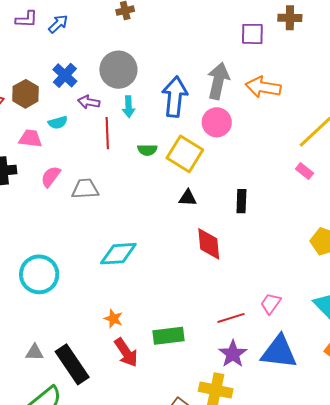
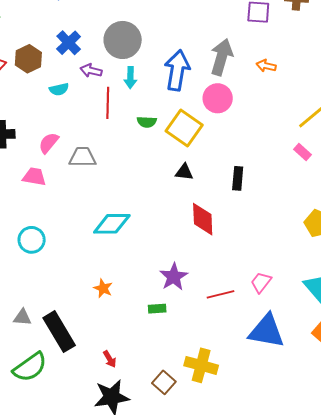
orange arrow: (263, 87) -> (266, 66), size x0.6
pink trapezoid: (30, 139) -> (34, 177), moved
cyan circle: (39, 274) -> (32, 240), size x0.7
green rectangle: (169, 336) -> (157, 309), size x0.6
red arrow: (126, 352) -> (110, 359), moved, size x0.6
purple star: (233, 354) -> (174, 277), moved

